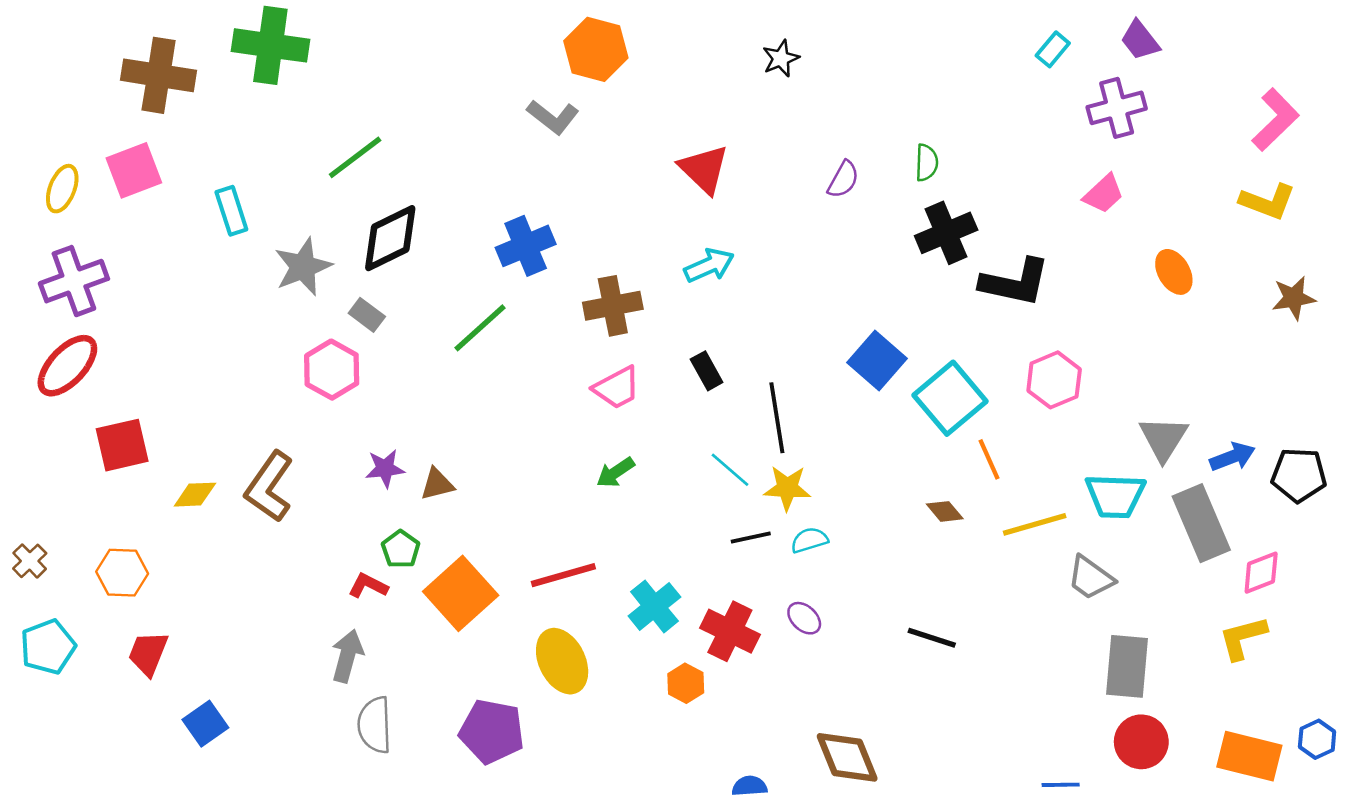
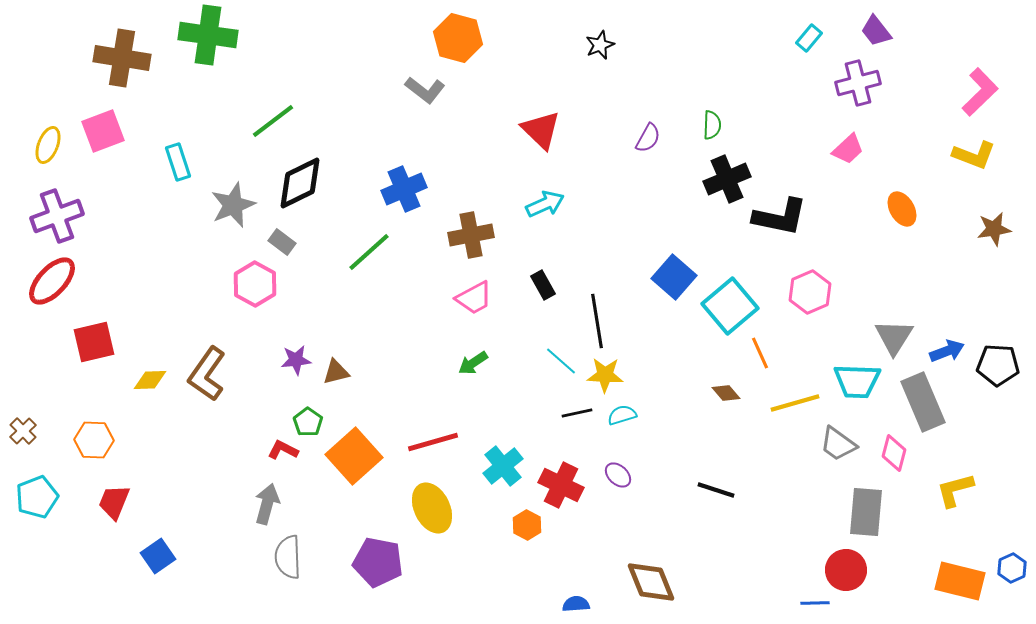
pink diamond: (1261, 573) -> (894, 453), moved, turned -54
red circle: (1141, 742) -> (846, 570), moved

